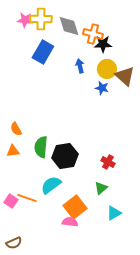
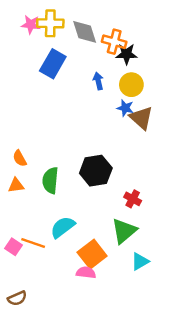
brown triangle: (125, 76) -> (141, 118), moved
black hexagon: (65, 156) -> (96, 171), moved
green triangle: (101, 188) -> (124, 231), size x1.6

